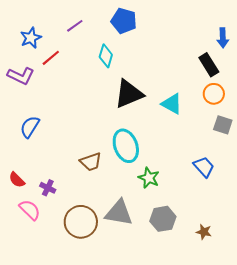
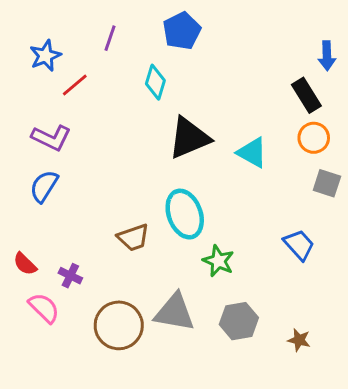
blue pentagon: (124, 21) -> (182, 31), turned 30
purple line: (75, 26) -> (110, 38), turned -36
purple L-shape: (21, 76) -> (51, 138), moved

